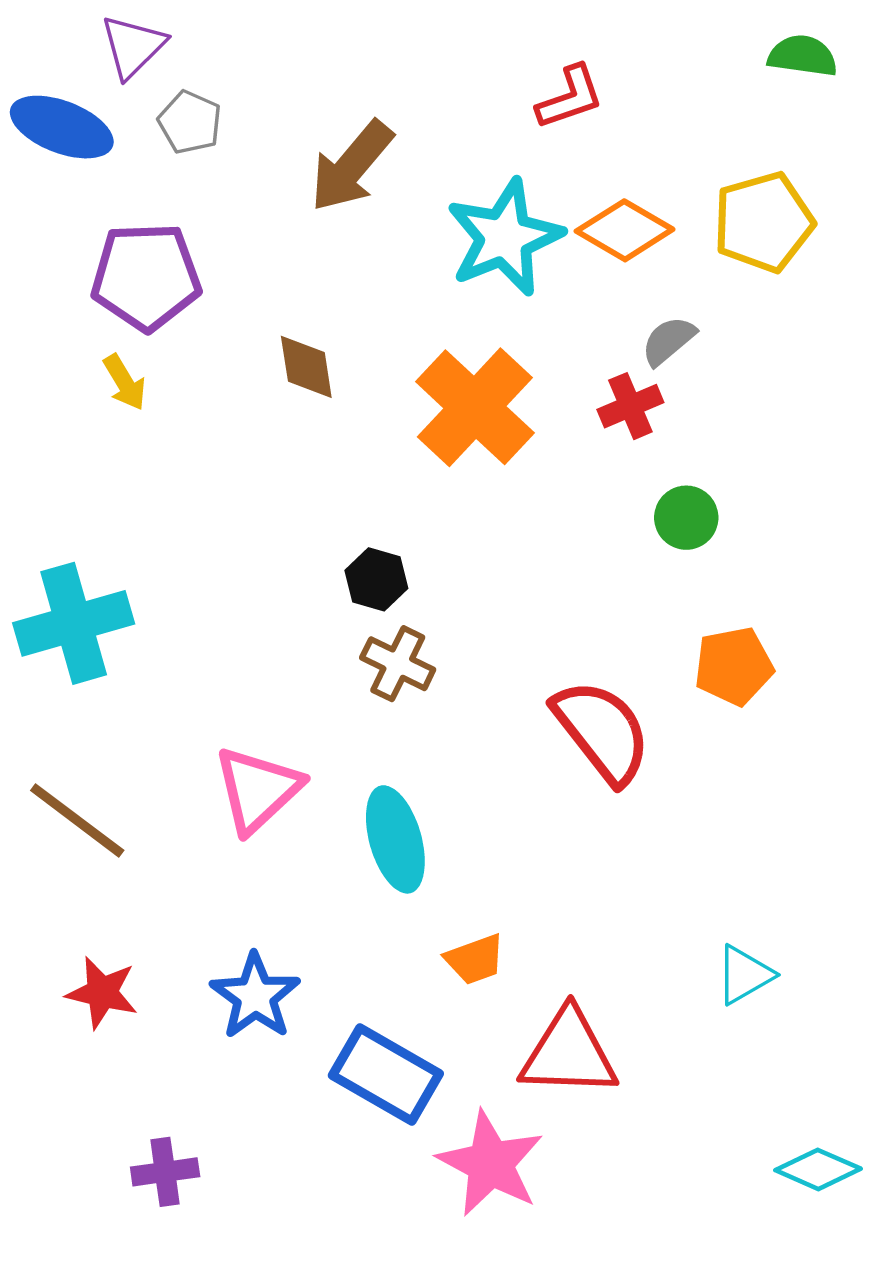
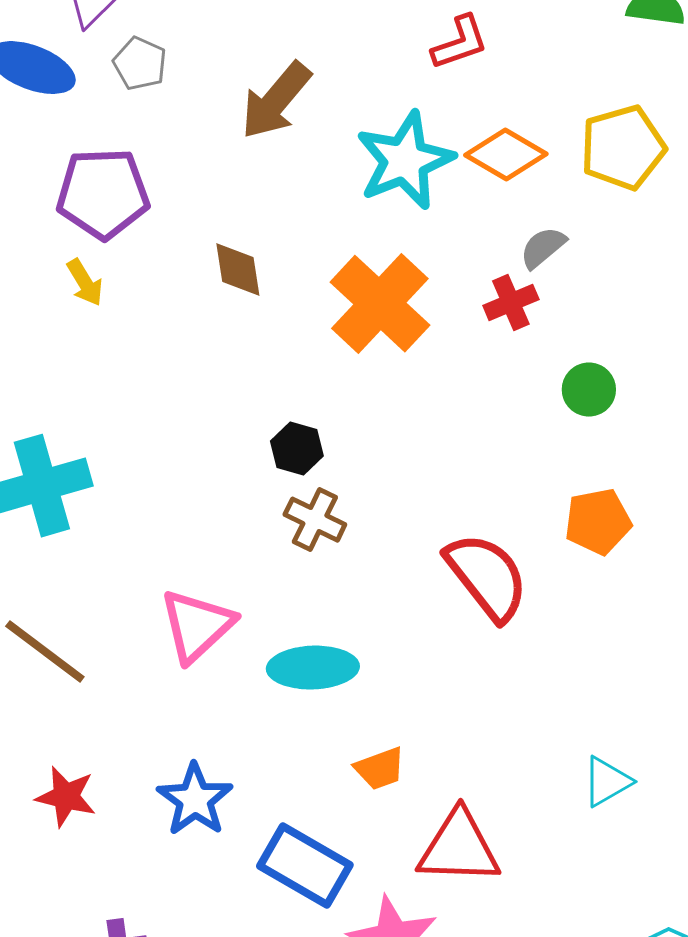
green circle: (686, 518) -> (589, 390), moved
cyan ellipse: (395, 839) -> (313, 668), turned -76

